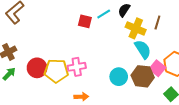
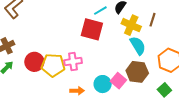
red square: (85, 21) -> (92, 29), moved, size x1.6
pink square: (157, 68) -> (118, 81), moved
cyan circle: (119, 77) -> (103, 84), moved

